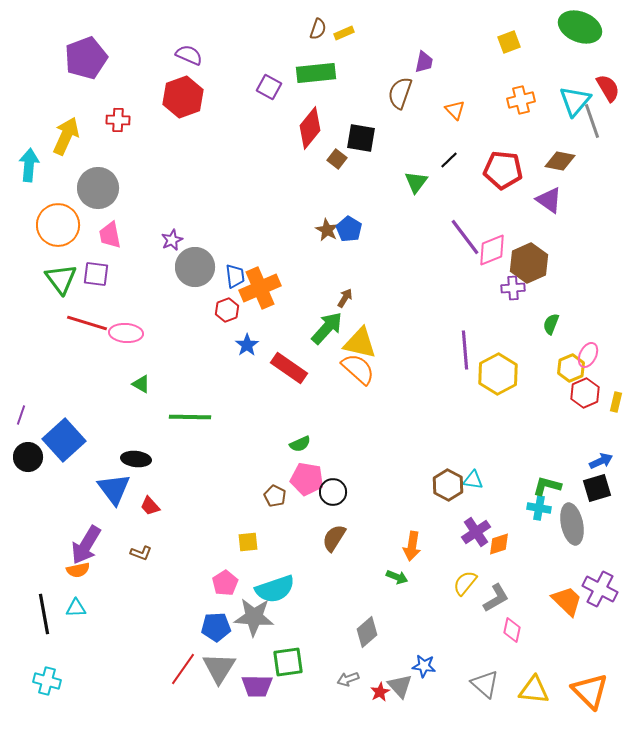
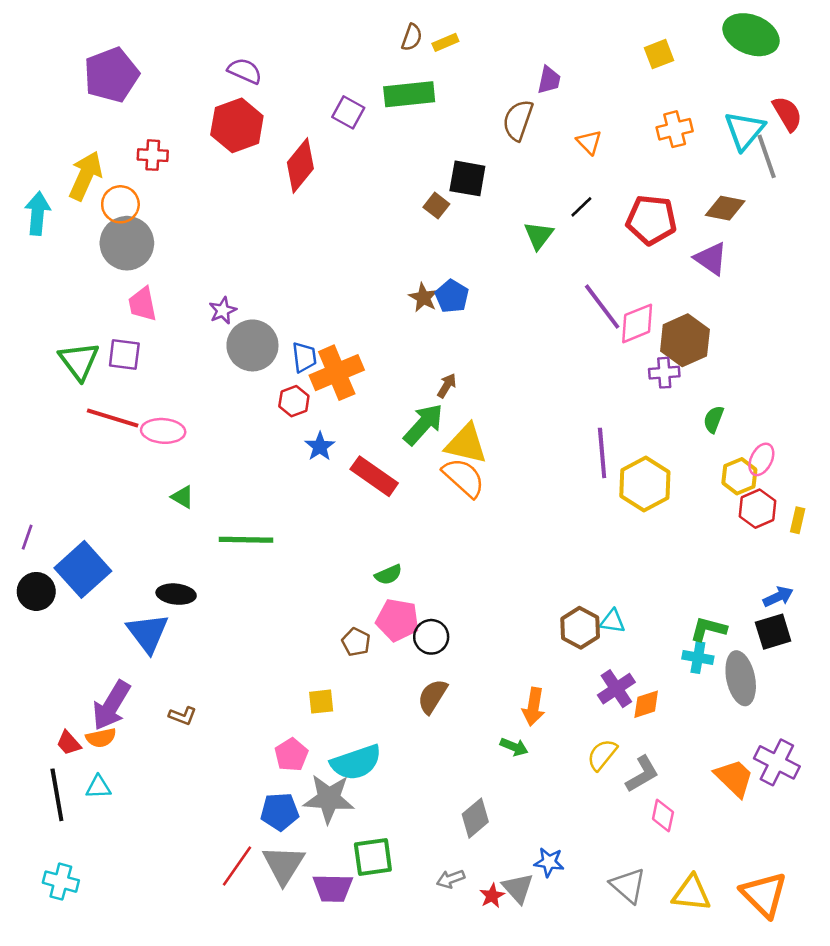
red diamond: (310, 128) -> (300, 165), moved
orange circle: (58, 225) -> (120, 204), moved, size x0.7
red trapezoid: (150, 506) -> (69, 743), moved

